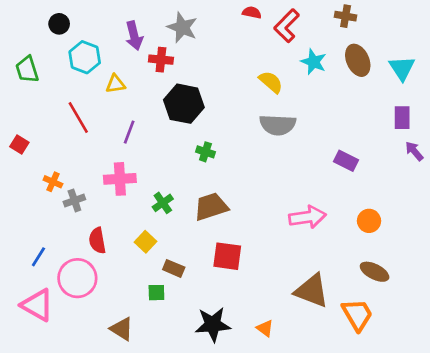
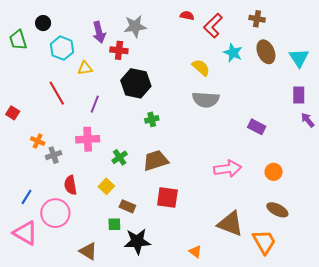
gray star: (182, 27) -> (135, 26), turned -30
green trapezoid: (27, 69) -> (18, 40), moved
green cross: (205, 152) -> (152, 119), turned -32
black star: (213, 324) -> (137, 241), moved

